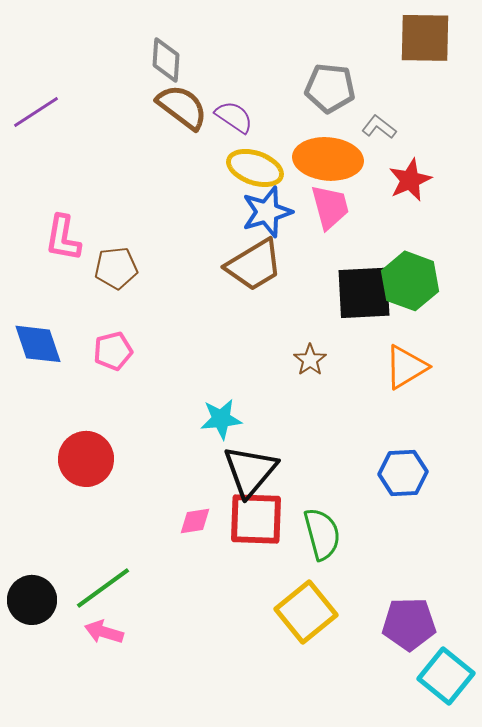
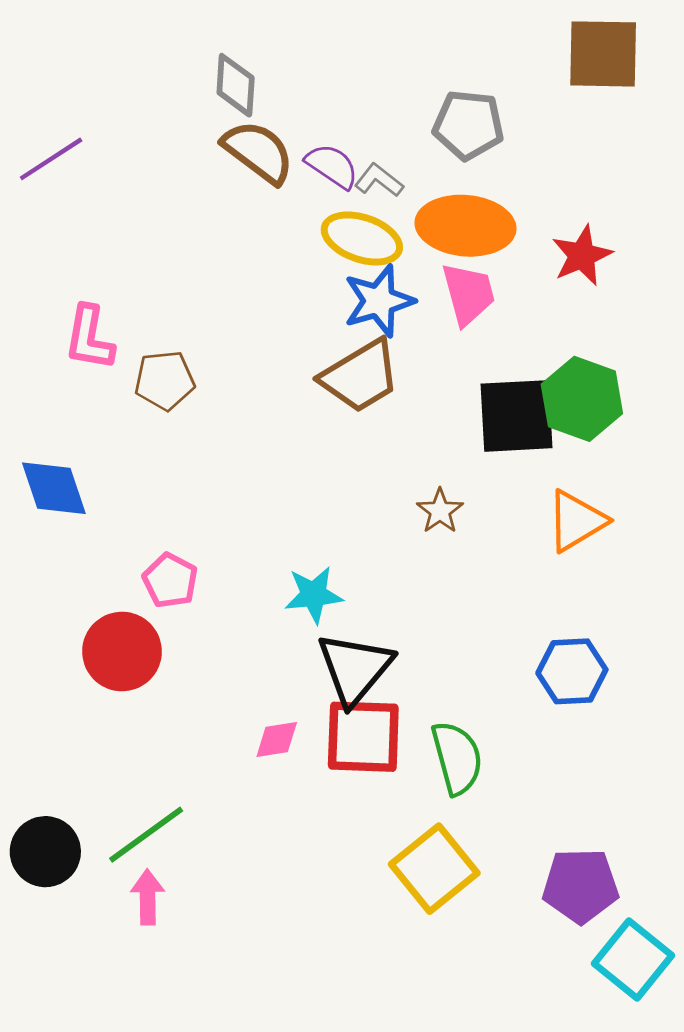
gray L-shape: (379, 127) -> (379, 180), moved
pink pentagon: (113, 351) -> (170, 581), moved, turned -30
pink arrow: (104, 632) -> (148, 897), turned 72

